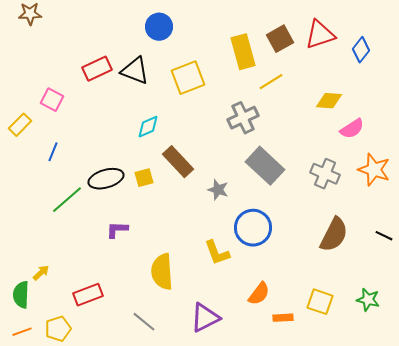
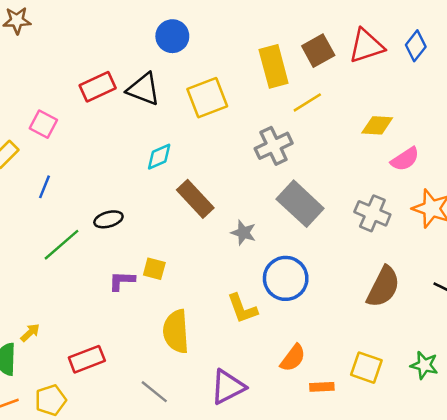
blue diamond: (361, 50) -> (416, 46), moved
yellow square: (144, 178) -> (154, 269), moved, turned 30
black ellipse: (106, 179) -> (108, 219), size x0.7

